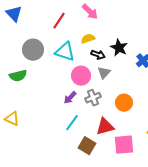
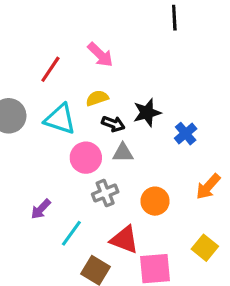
black star: (119, 48) -> (147, 113), turned 30
gray triangle: (104, 73) -> (123, 153), turned 48
purple arrow: (70, 98) -> (41, 209), moved
red triangle: (105, 127) -> (124, 240), turned 36

